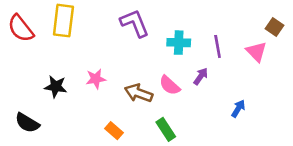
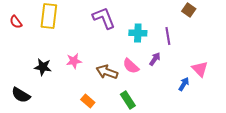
brown square: (275, 27) -> (189, 10), moved
red semicircle: (21, 28) -> (16, 22), size x0.6
pink triangle: (256, 52) -> (200, 69), moved

